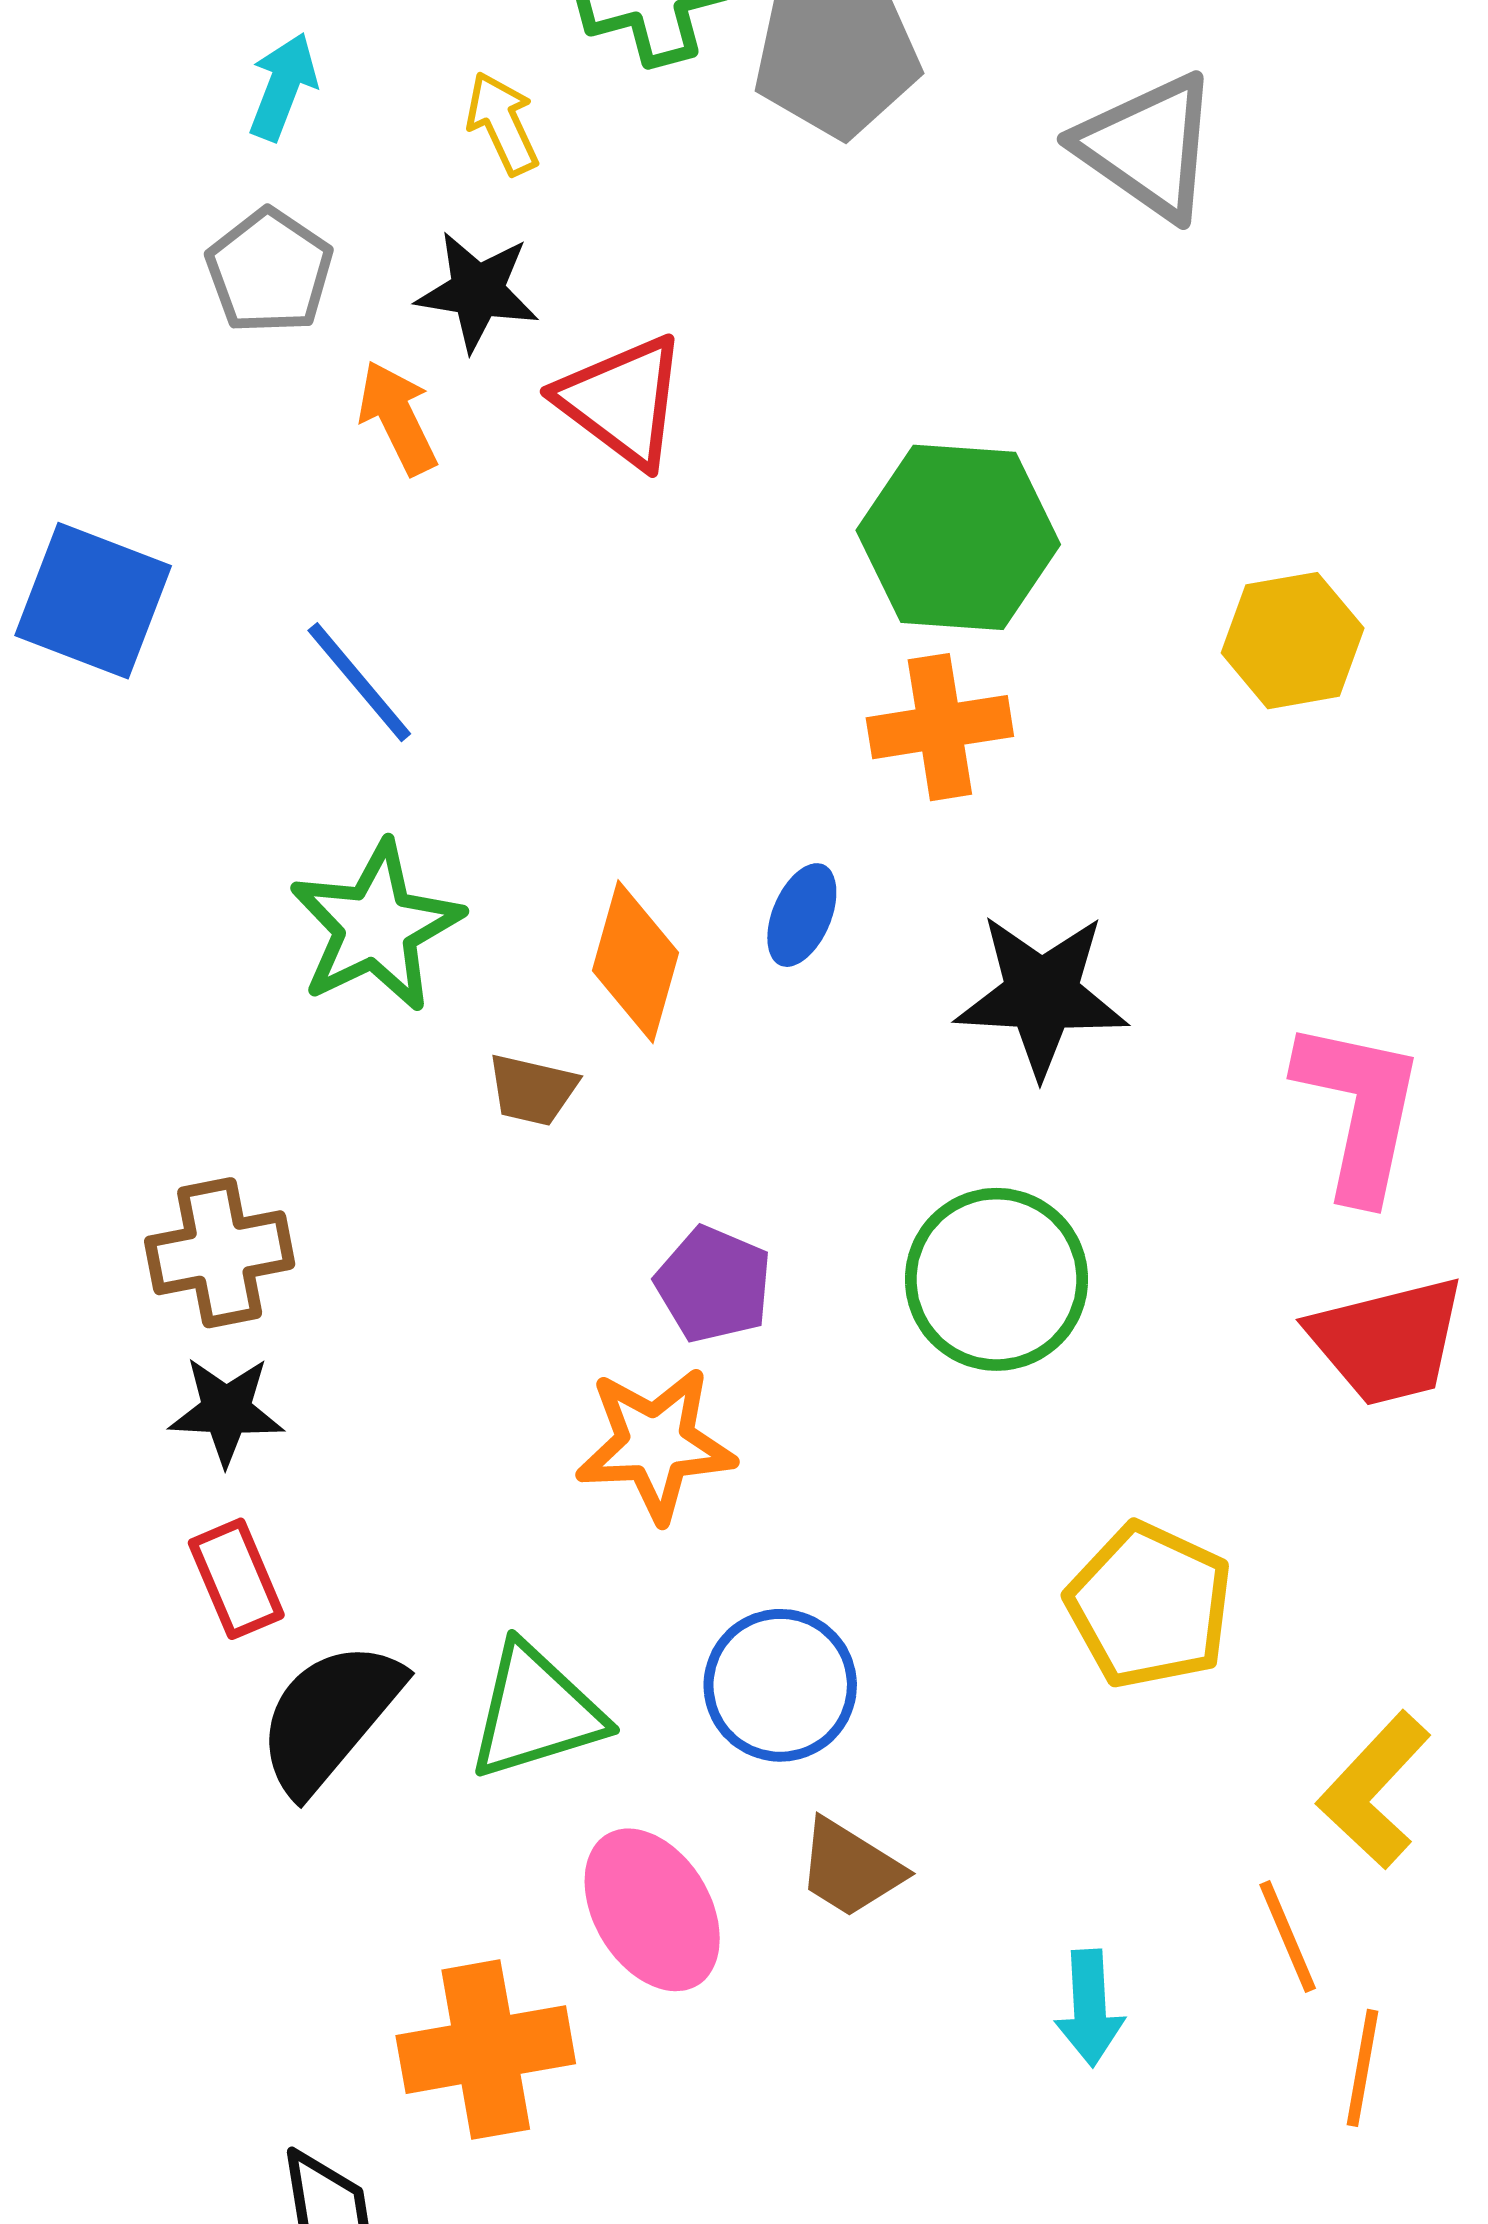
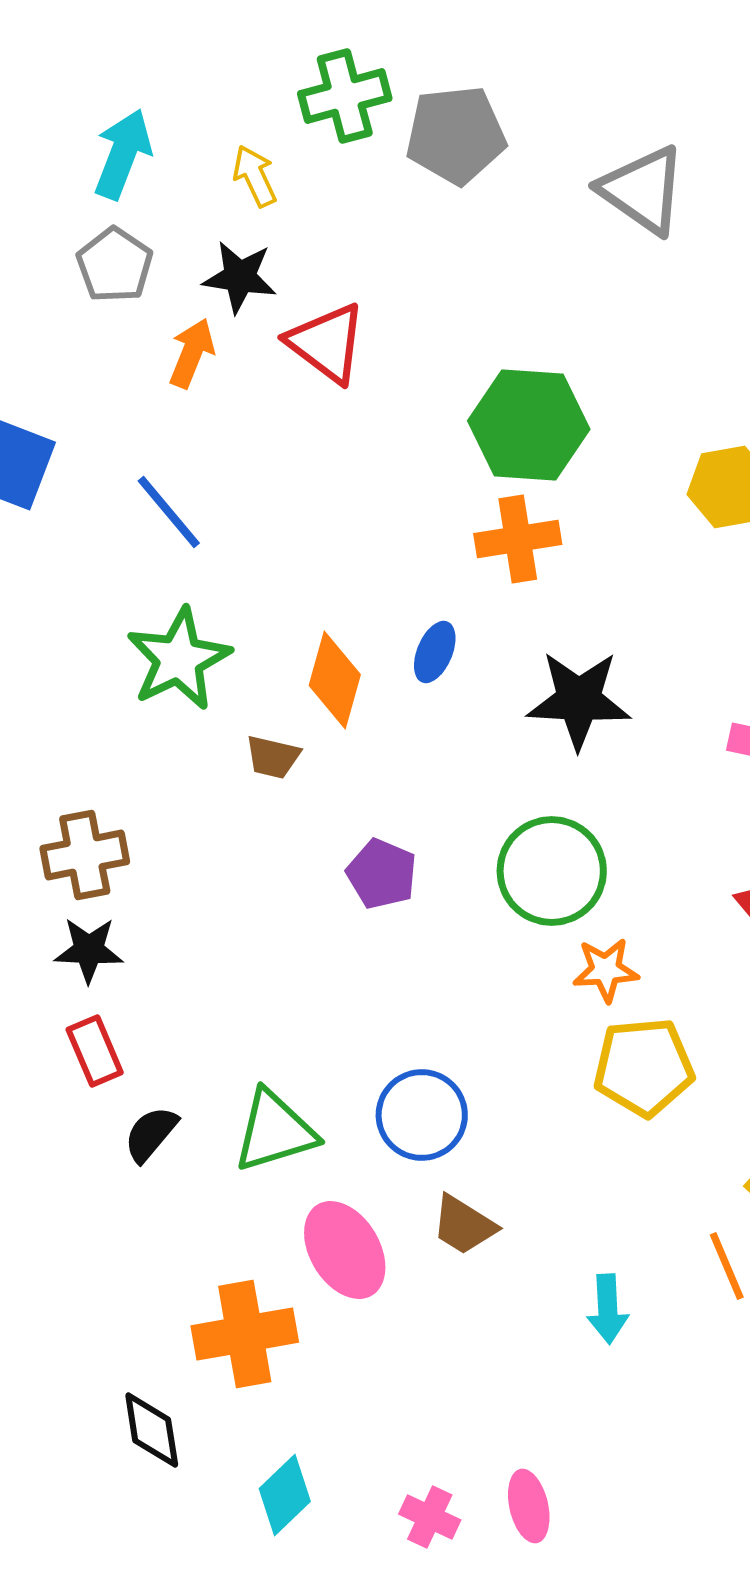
cyan arrow: (283, 87) -> (123, 154), size x1.4
orange arrow: (398, 418) -> (192, 353), turned 48
orange star: (655, 1444) -> (606, 970), moved, size x0.7
yellow pentagon: (1150, 1605) -> (644, 1067), turned -30
black semicircle: (329, 1717) -> (151, 1134), size x0.6

